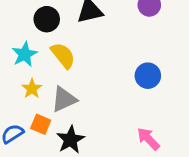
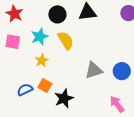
blue circle: (148, 76) -> (122, 71), moved
gray triangle: (64, 99) -> (94, 70), moved

